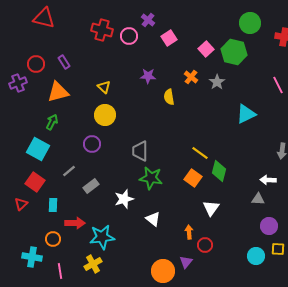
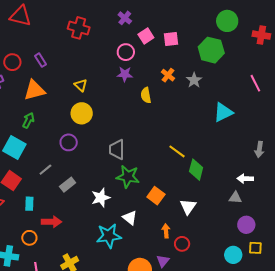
pink circle: (129, 36) -> (126, 52), moved
pink square: (206, 49) -> (171, 39), moved, turned 35
orange square: (193, 178) -> (156, 196), moved
cyan star: (102, 237) -> (109, 236), moved

